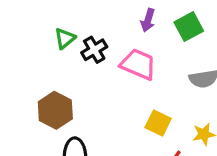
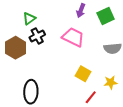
black cross: (94, 50) -> (37, 36), moved
brown hexagon: (55, 110) -> (15, 48), moved

